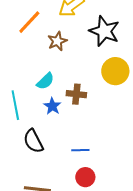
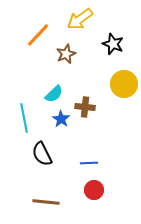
black star: (104, 31) -> (113, 44), size x0.7

